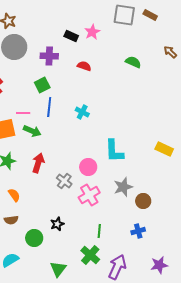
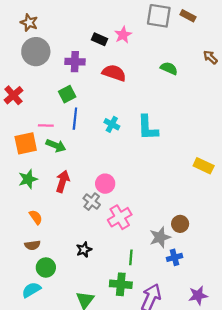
red semicircle: (84, 66) -> (114, 73), size x1.5
cyan L-shape: (114, 151) -> (148, 128), moved
pink circle: (88, 167) -> (105, 184), moved
gray star: (123, 187) -> (160, 237), moved
green circle: (34, 238) -> (46, 267), moved
green cross: (90, 255) -> (121, 284), turned -36

